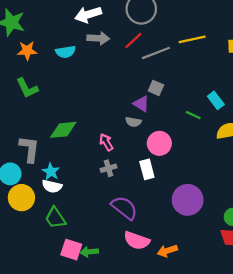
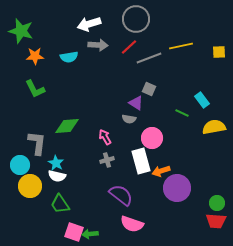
white rectangle: (147, 169) -> (141, 161), size x1.4
orange arrow: (167, 251) -> (161, 171), moved

